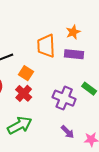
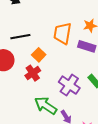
green arrow: (20, 125) -> (46, 106), moved, turned -130

